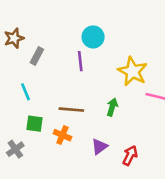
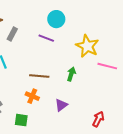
purple line: (80, 61) -> (46, 38), turned -63
green square: (34, 124) -> (21, 120), moved
red arrow: (130, 155) -> (98, 119), moved

